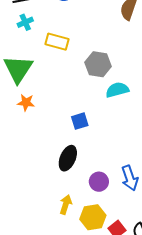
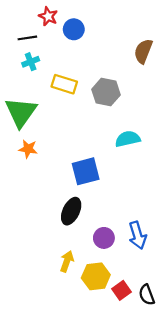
gray hexagon: (98, 64) -> (106, 92), moved
blue square: (80, 121) -> (86, 171), size x1.5

